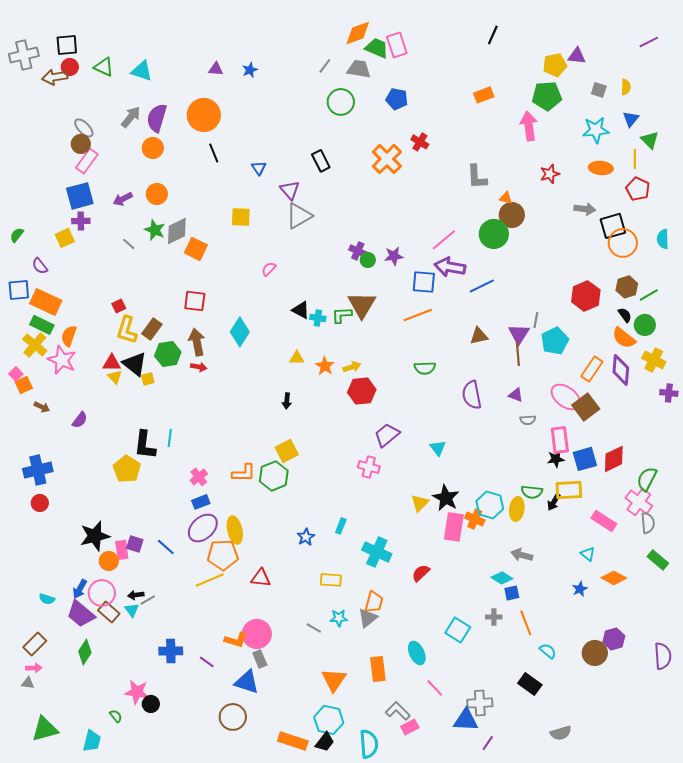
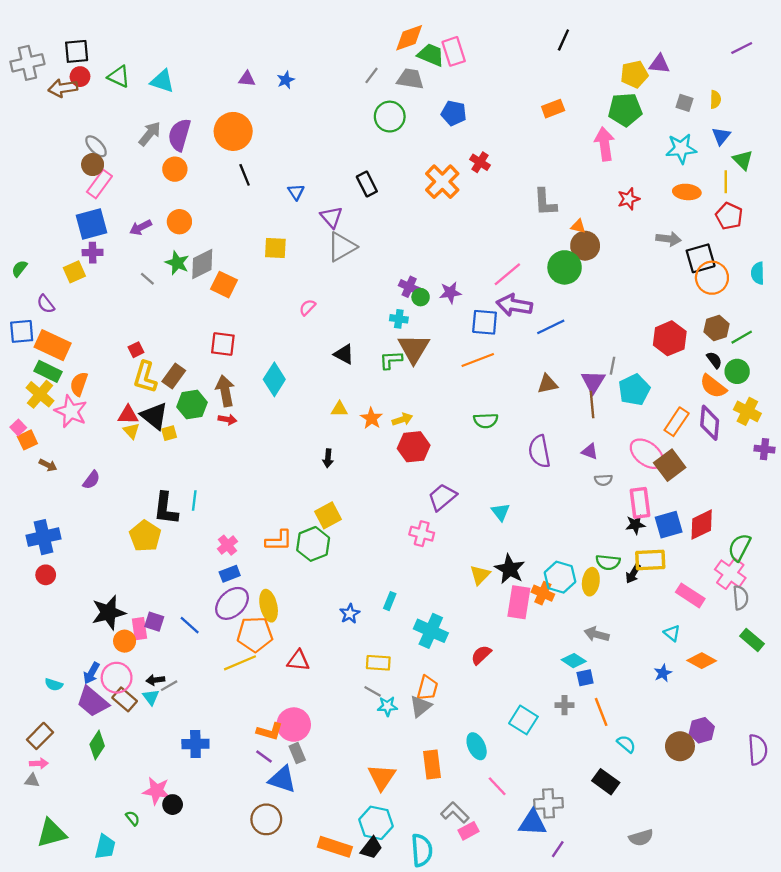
cyan cross: (318, 318) -> (399, 319), moved
gray line: (314, 628) -> (373, 691), moved
purple line: (207, 662) -> (264, 757), moved

